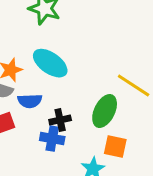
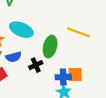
green ellipse: (105, 111) -> (50, 47), moved
blue cross: (52, 139) -> (63, 77), moved

